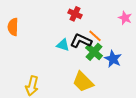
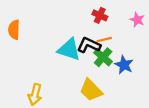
red cross: (75, 14) -> (100, 15), moved
orange line: (95, 36) -> (104, 40), turned -56
cyan triangle: (63, 45) -> (69, 49), size x1.6

